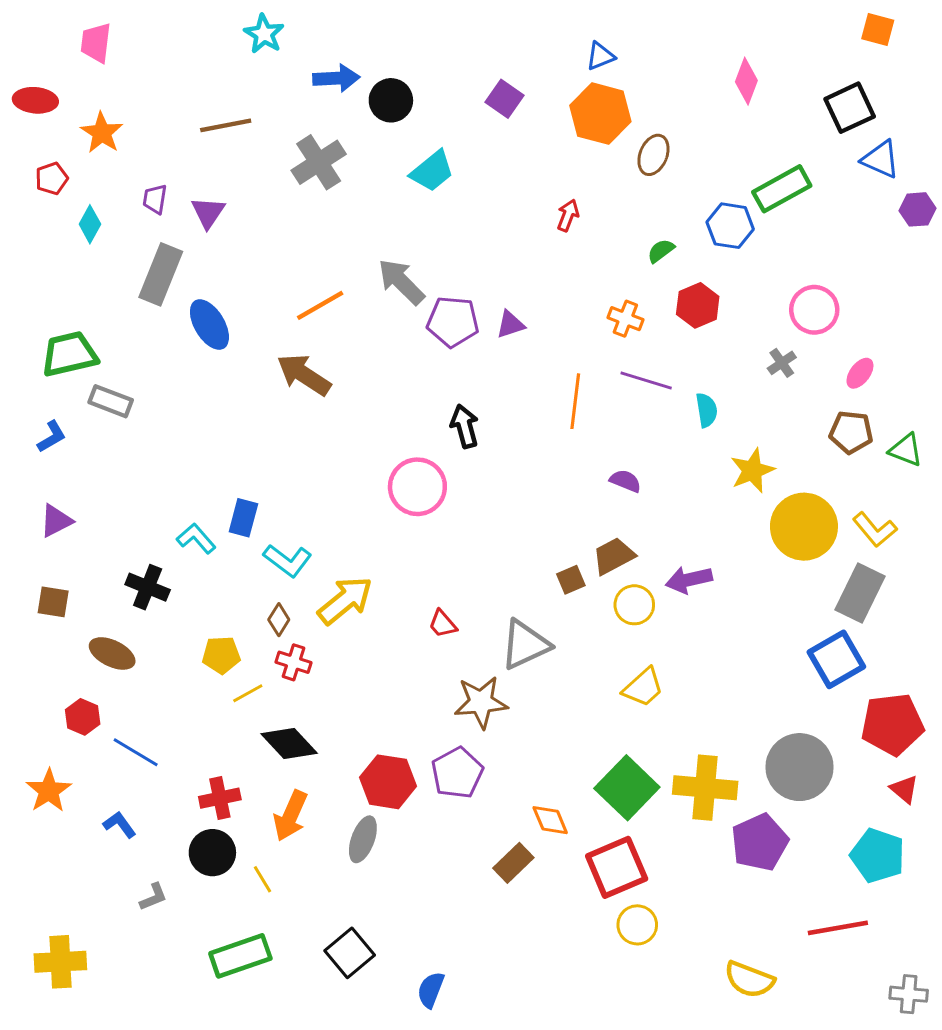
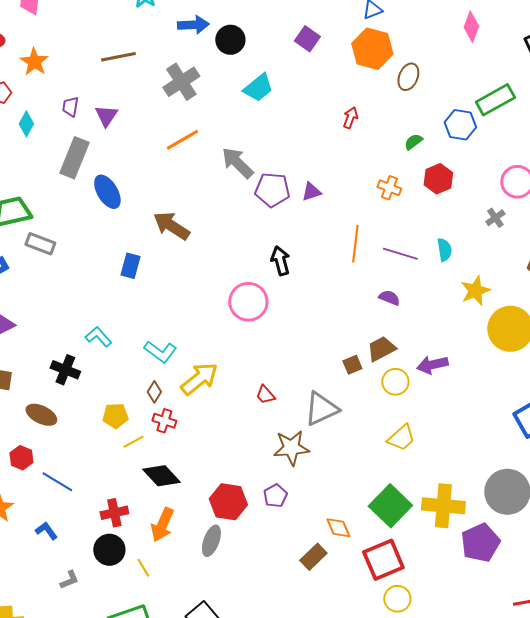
orange line: (320, 305) -> (182, 140), moved
purple line: (646, 381) -> (400, 254), moved
blue rectangle: (243, 518) -> (130, 266), moved
purple pentagon: (457, 773) -> (275, 496), size x0.7

